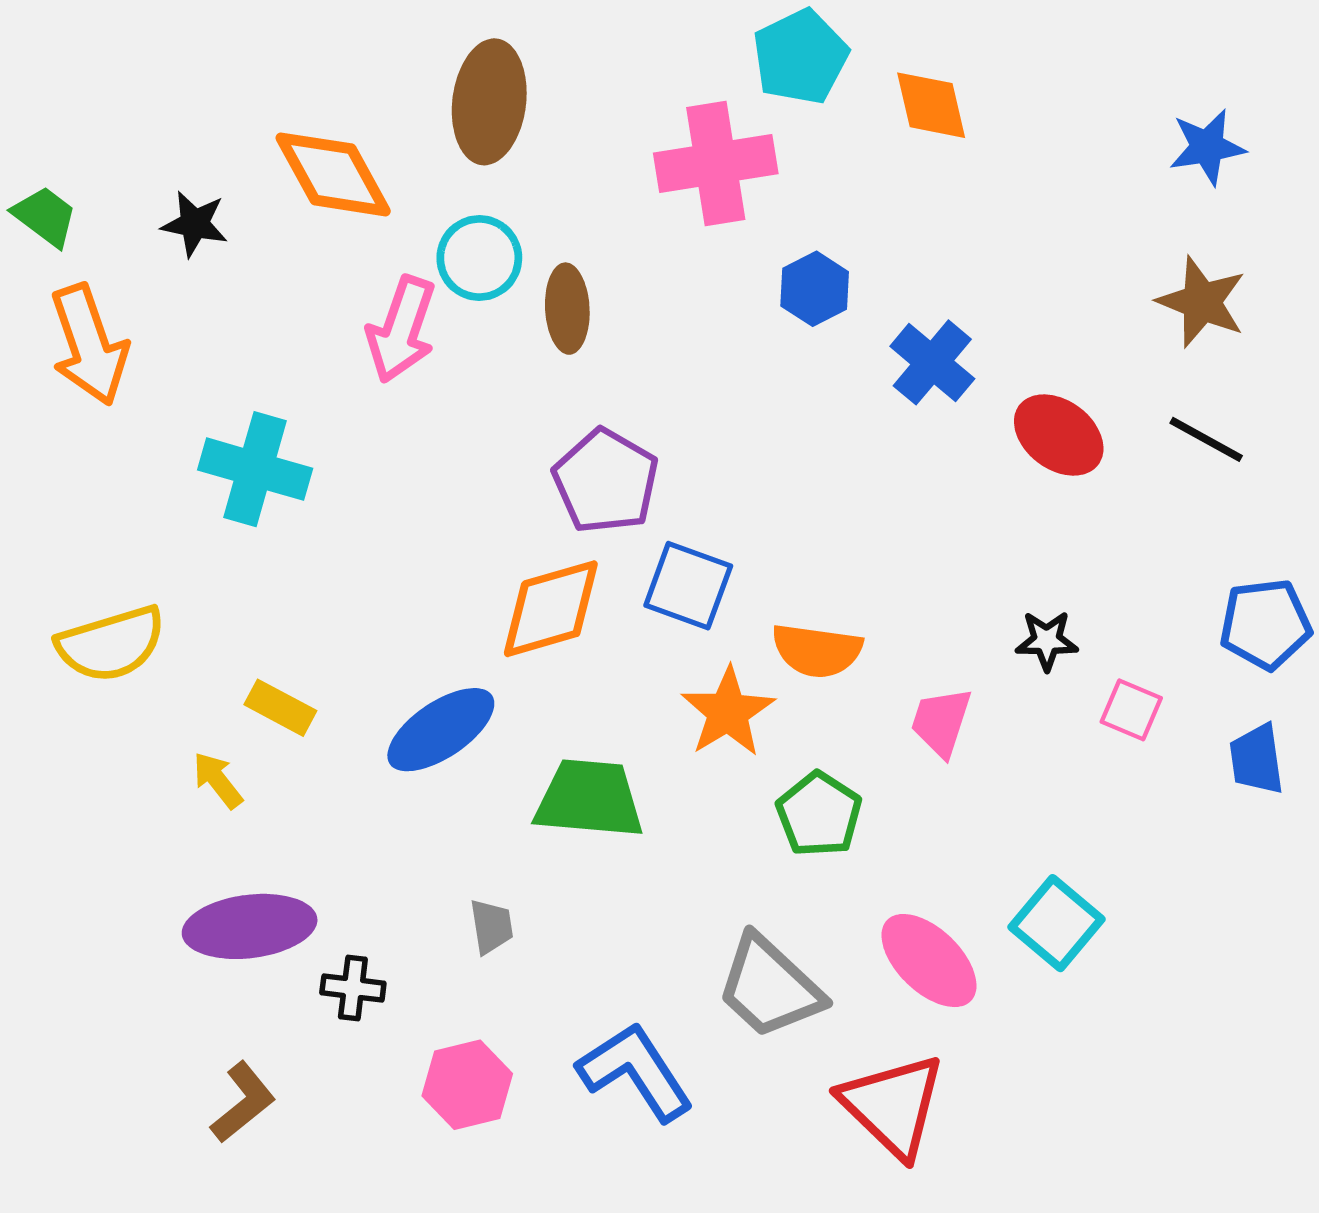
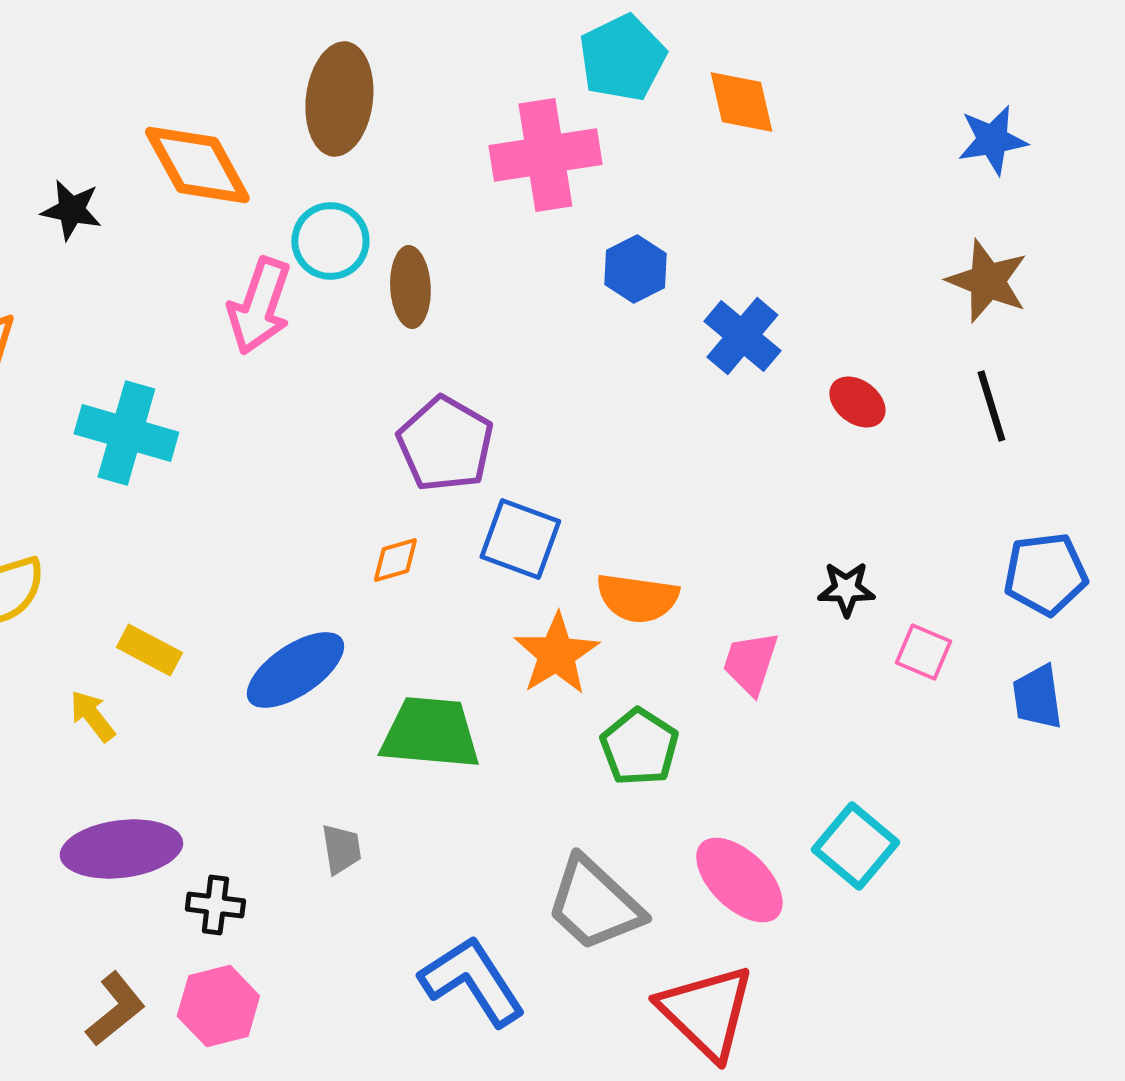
red ellipse: (1059, 435) -> (857, 402), size x0.7
black line: (1206, 439) -> (991, 406), turned 44
orange diamond: (551, 609) -> (395, 560), size x0.5
pink hexagon: (467, 1085) -> (218, 1006), moved

